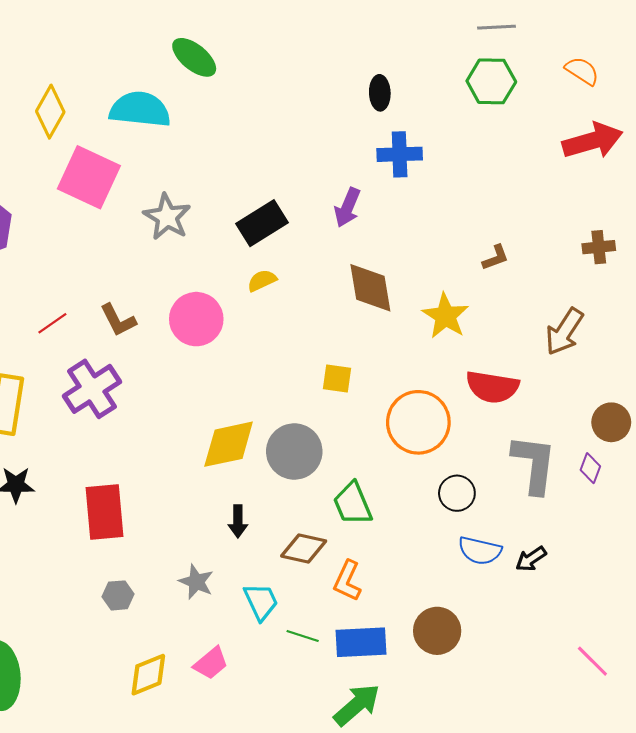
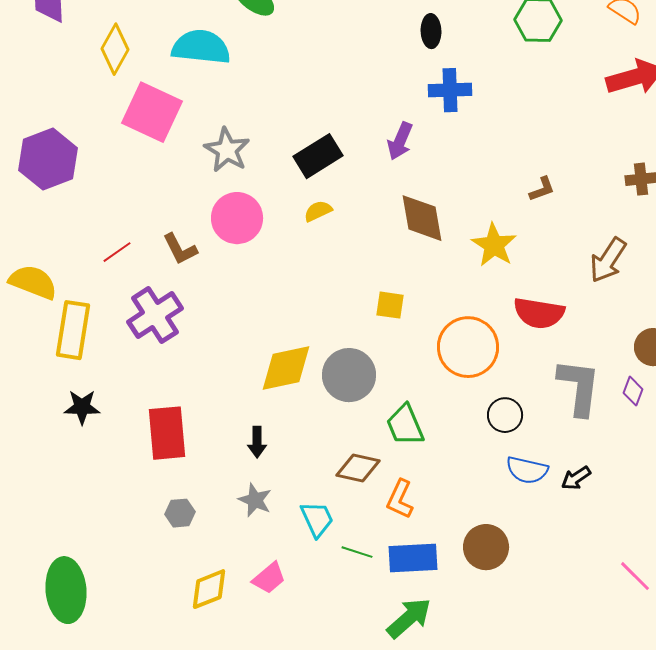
pink circle: (196, 319) -> (237, 218), moved
black arrow: (238, 521) -> (257, 442), moved

